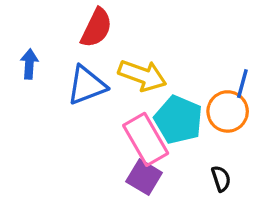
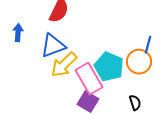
yellow arrow: (142, 75) -> (64, 65), moved, turned 116

